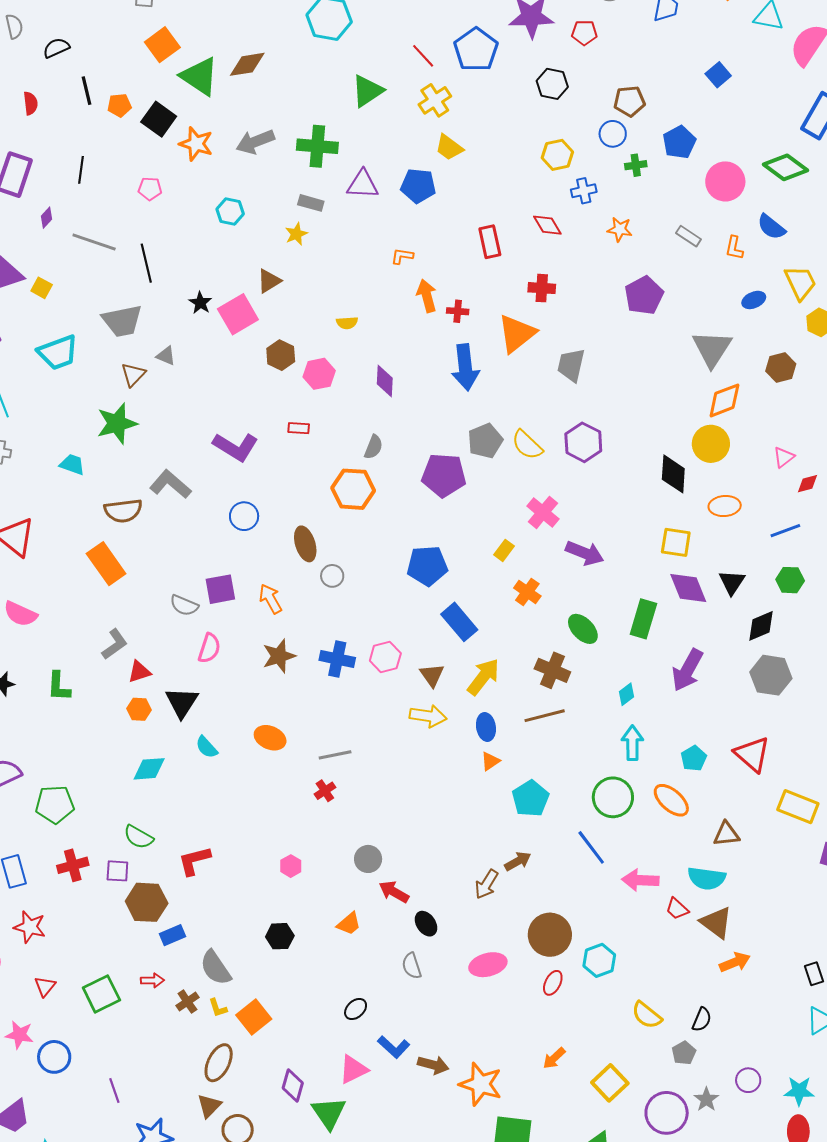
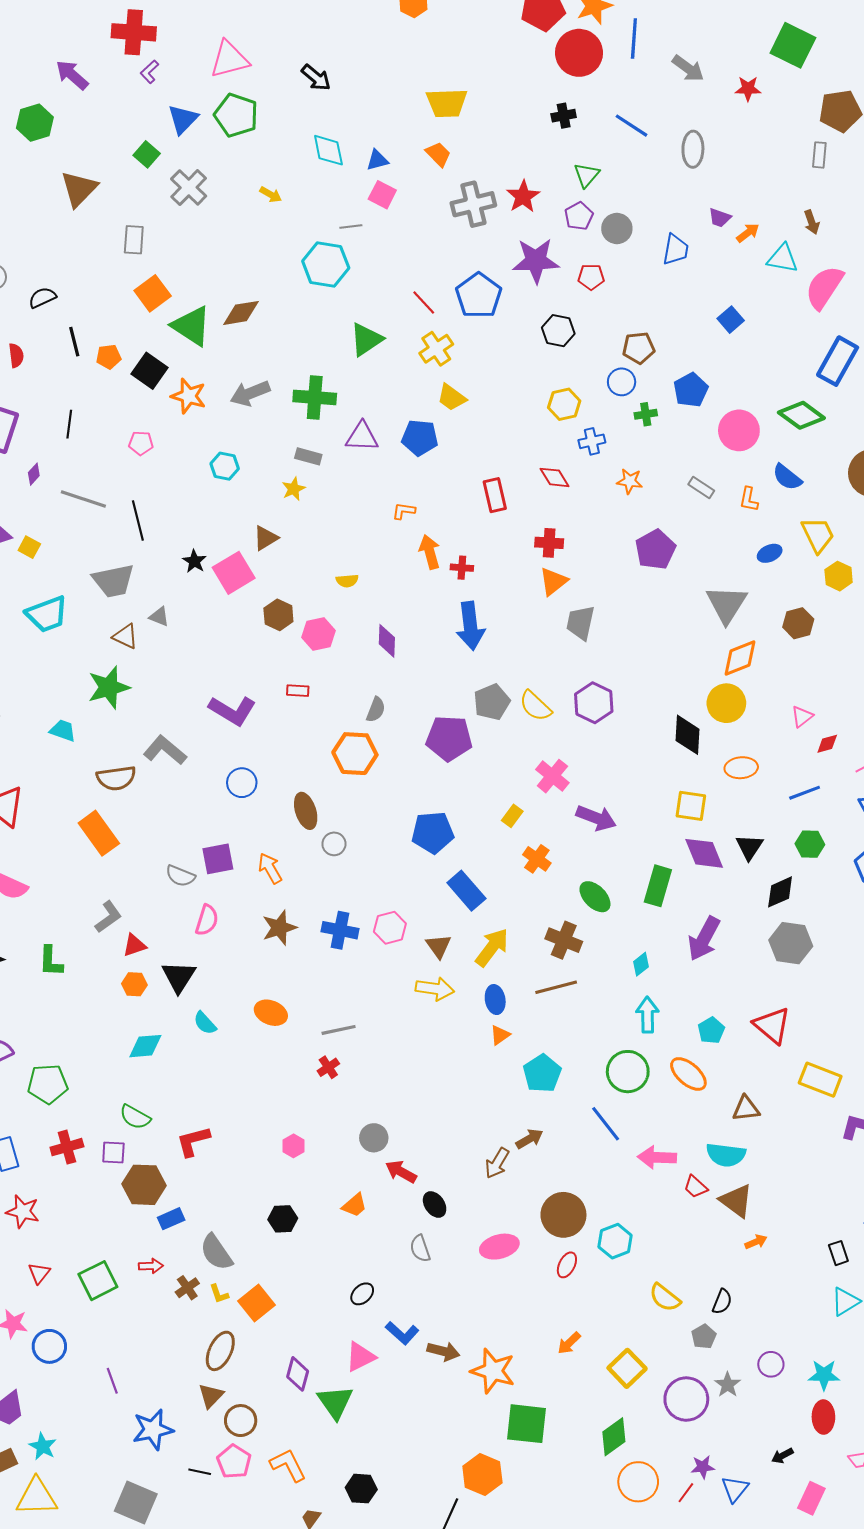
orange triangle: (517, 334) -> (553, 581), moved, size x0.7
brown triangle: (133, 375) -> (125, 636), turned -48
orange arrow: (735, 962) -> (756, 1242), size x0.7

